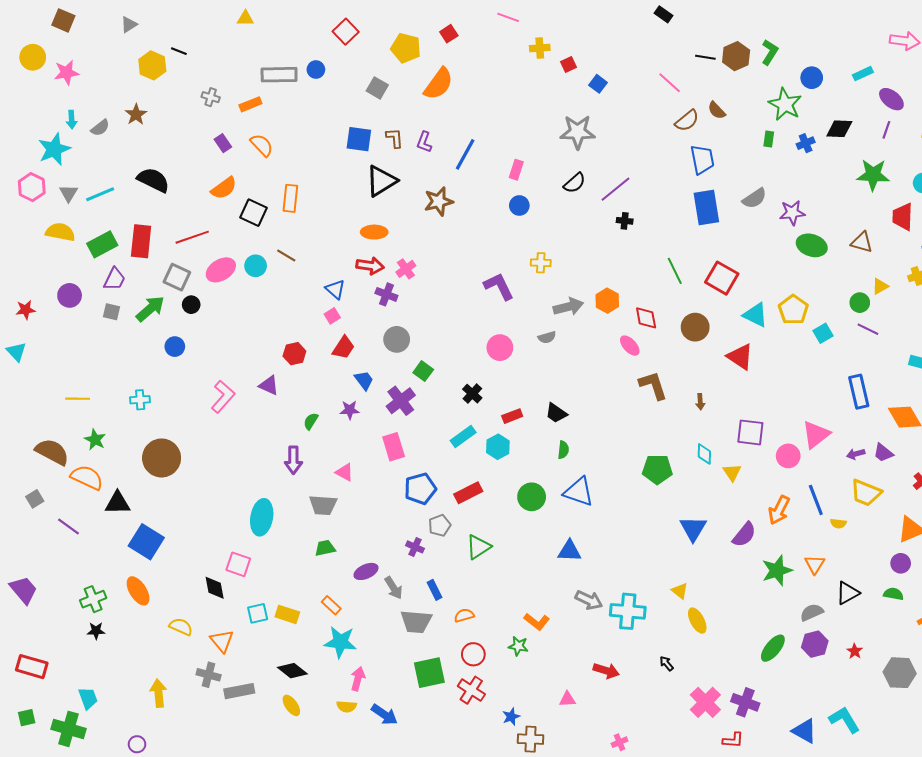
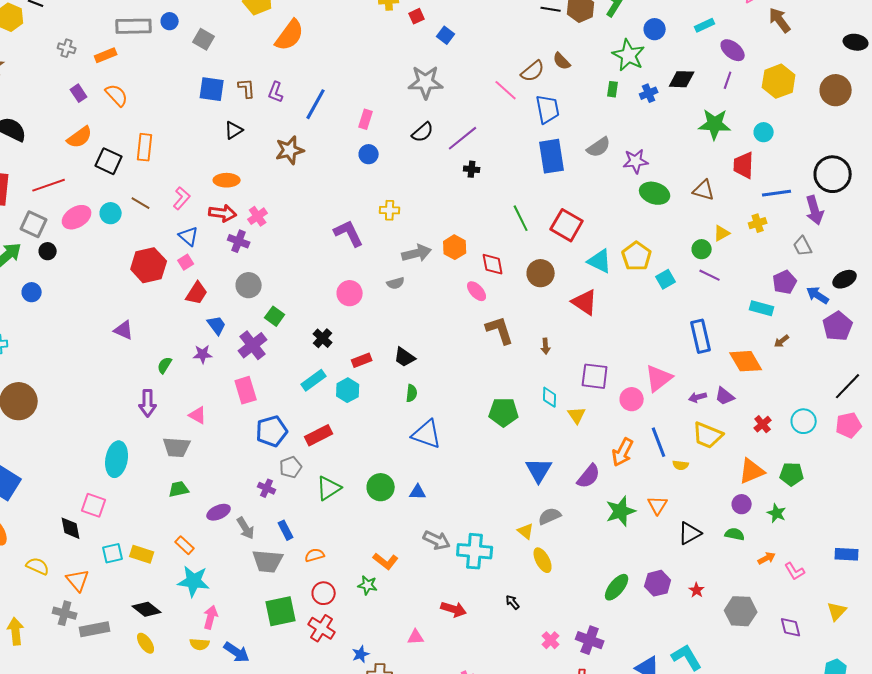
pink line: (670, 83) -> (506, 90), moved
gray square: (377, 88) -> (204, 39), moved
black triangle: (381, 181) -> (234, 130), size x0.6
red hexagon: (294, 354) -> (149, 265), moved, size x1.6
pink L-shape: (223, 397) -> (182, 198), moved, size x0.7
green circle: (532, 497) -> (381, 487), moved
blue triangle: (569, 551) -> (418, 492), size x0.7
gray semicircle: (812, 612) -> (550, 516), moved
pink cross: (705, 702) -> (551, 640), size x0.6

